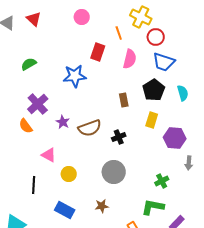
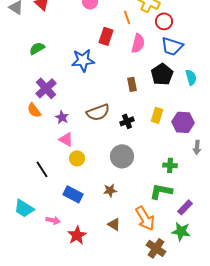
yellow rectangle: (152, 120) -> (157, 115), moved
purple star: (63, 122) -> (62, 117), moved
pink triangle: (49, 155) -> (66, 139), moved
green cross: (162, 181) -> (170, 165), turned 32
black line: (34, 185) -> (42, 169), turned -36

